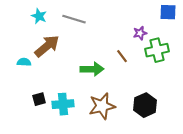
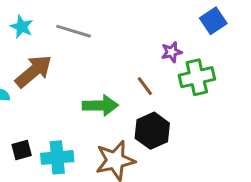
blue square: (168, 12) -> (213, 21), turned -36
black hexagon: (145, 105) -> (152, 131), moved

